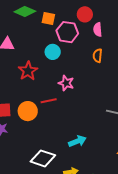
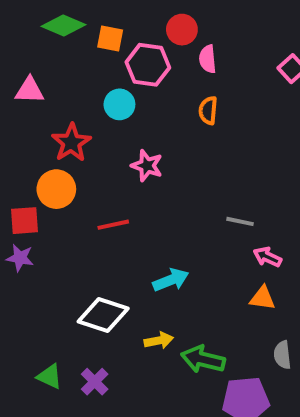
red line: (49, 101) -> (113, 225), moved
orange circle: (28, 111) -> (56, 189), moved

